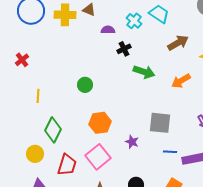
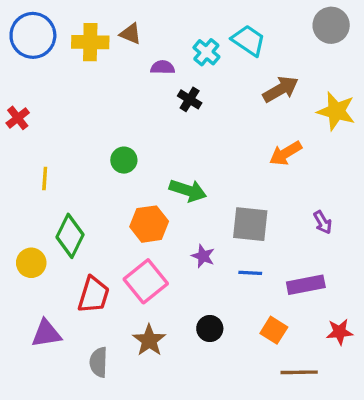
black cross: (124, 49) -> (190, 99), turned -32
green arrow: (144, 72) -> (188, 190), moved
blue line: (170, 152) -> (250, 273), moved
yellow circle: (35, 154) -> (31, 263), moved

